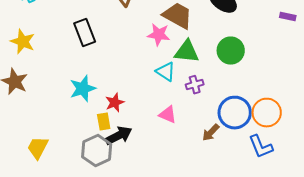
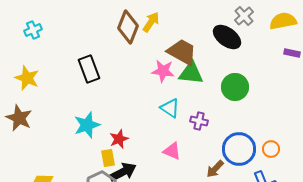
green triangle: (187, 52) -> (191, 73), moved
purple cross: (195, 85) -> (199, 121), turned 30
orange circle: (267, 113) -> (271, 149), size x0.6

